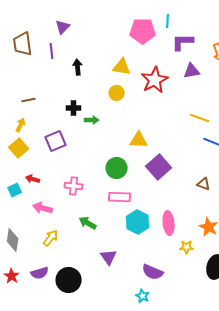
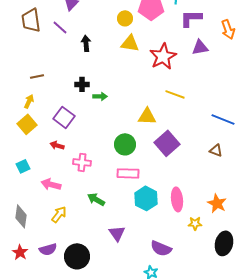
purple line: (52, 51) -> (60, 27), turned -42
yellow circle: (117, 93) -> (125, 18), moved
yellow line: (200, 118) -> (175, 94), moved
purple square: (56, 141) -> (64, 117), turned -30
red arrow: (33, 179) -> (57, 145), moved
brown triangle: (204, 184) -> (216, 150), moved

